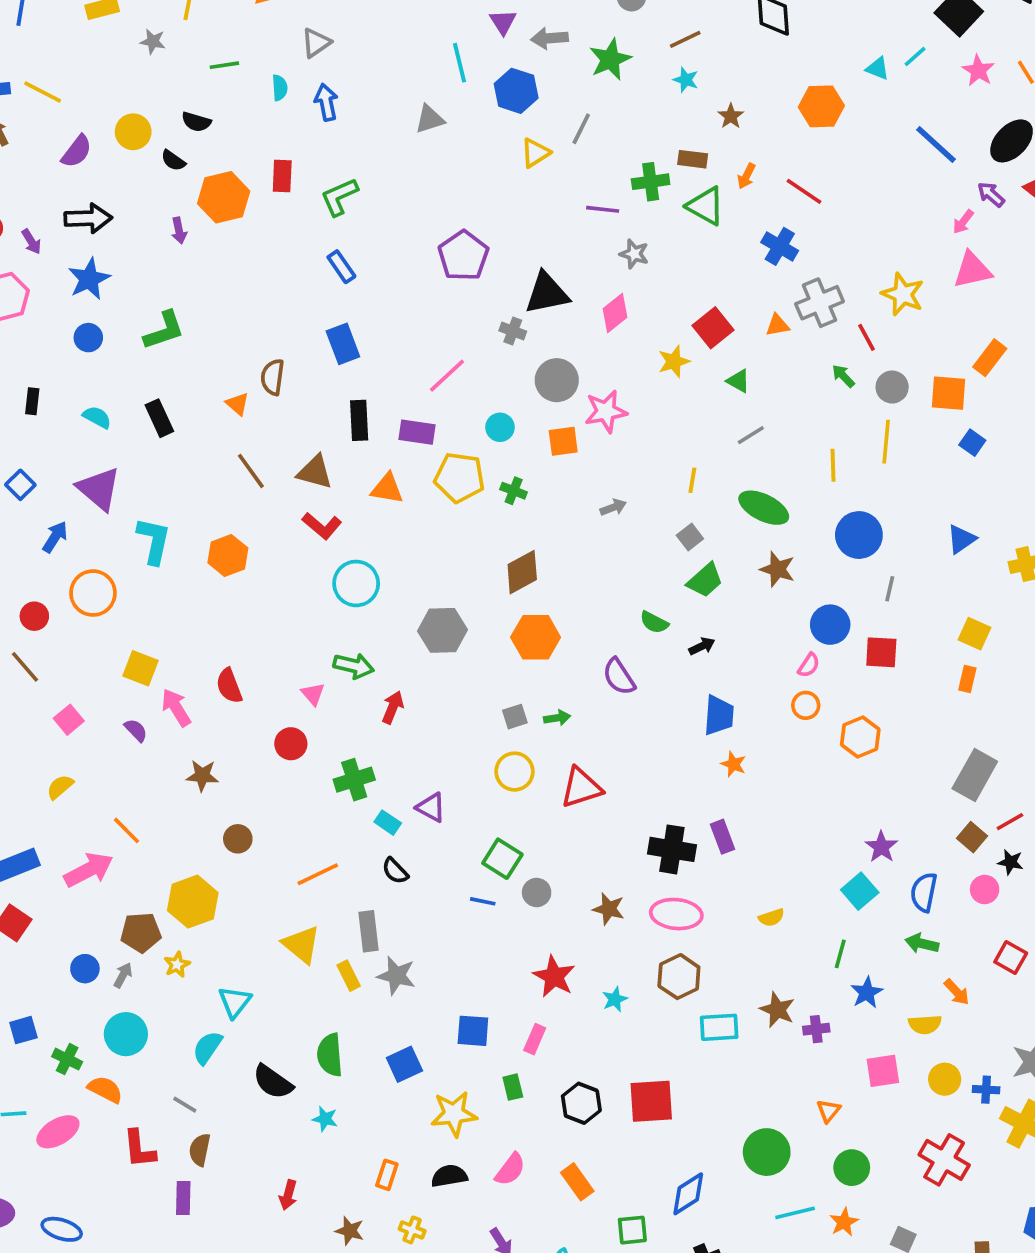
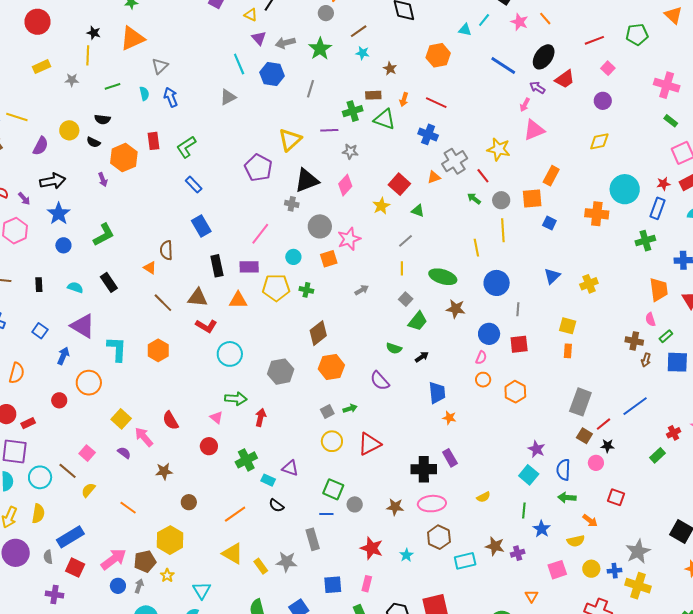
yellow triangle: (535, 153) -> (290, 140), moved, size x1.4
gray line: (751, 435) -> (405, 241), moved
brown line: (25, 667) -> (68, 471), moved
yellow square: (141, 668) -> (121, 419), turned 30
pink arrow: (89, 870) -> (114, 559), moved
gray rectangle: (369, 931) -> (313, 539), moved

